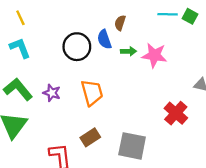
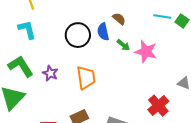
brown semicircle: (120, 23) -> (119, 19), turned 104
green arrow: (128, 51) -> (123, 45), turned 32

